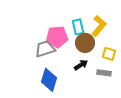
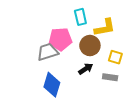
yellow L-shape: (99, 26) -> (105, 28), turned 40
cyan rectangle: (78, 27) -> (80, 17), moved

